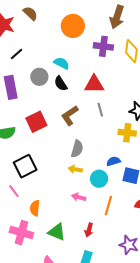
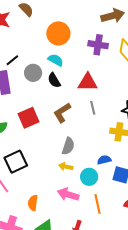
brown arrow: (117, 17) -> (113, 16), turned -125
orange circle: (73, 26) -> (58, 33), moved
black line: (17, 54) -> (12, 60), moved
pink arrow: (79, 197) -> (68, 194), size x1.5
orange line: (108, 206) -> (98, 204), turned -30
orange semicircle: (35, 208) -> (33, 203), moved

